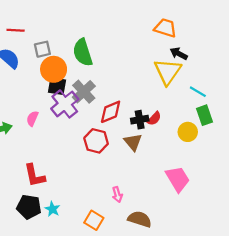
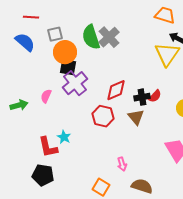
gray cross: (84, 92) -> (109, 37), moved
cyan star: (52, 209) -> (64, 137), moved

